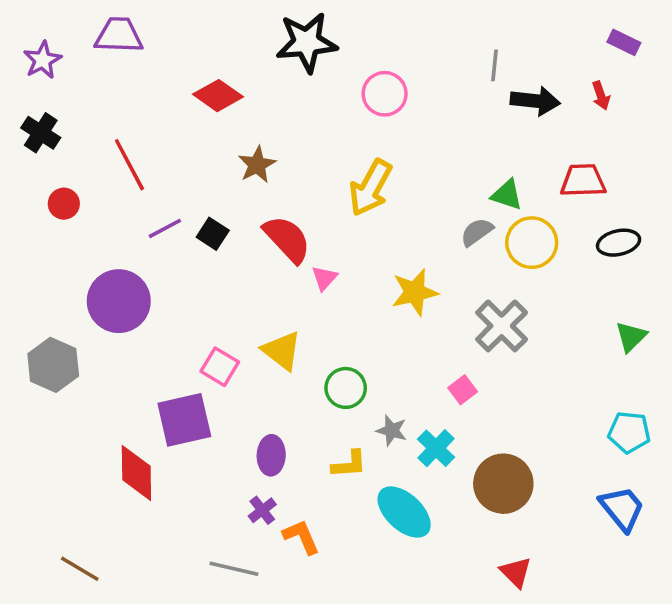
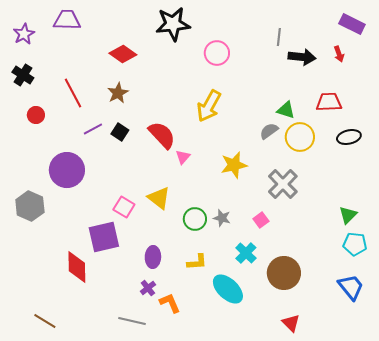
purple rectangle: (624, 42) -> (352, 24), size x1.4
brown star: (257, 165) -> (118, 93), moved
green triangle: (631, 337) -> (348, 215), moved
gray star: (392, 430) -> (222, 218), moved

